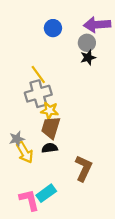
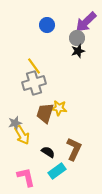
purple arrow: (97, 25) -> (86, 22), turned -40
yellow star: (50, 111) -> (59, 108), moved
black semicircle: (50, 148) -> (48, 152), moved, turned 40
cyan rectangle: (46, 193) -> (57, 171), moved

